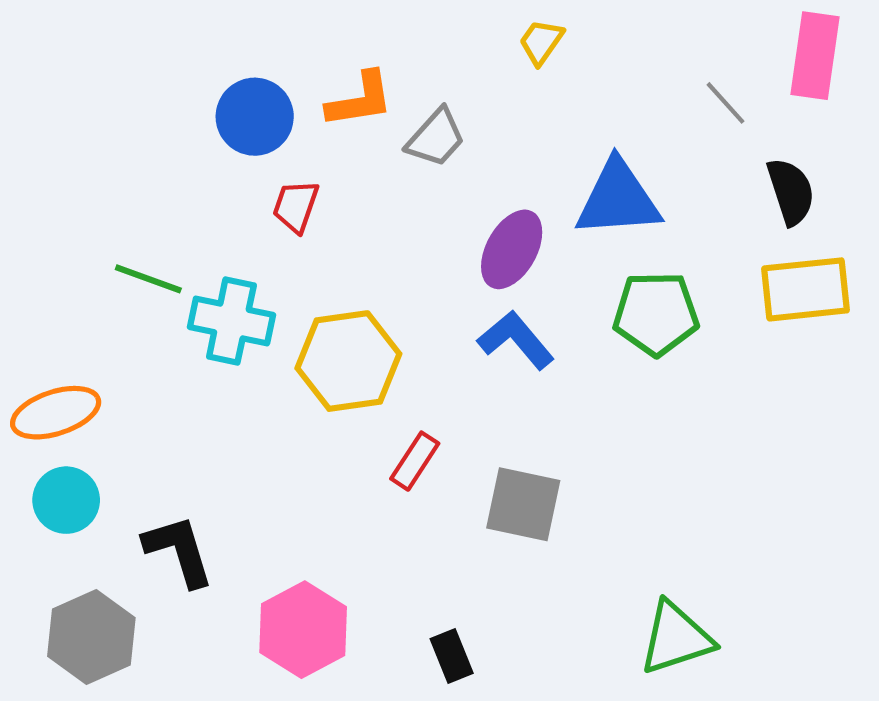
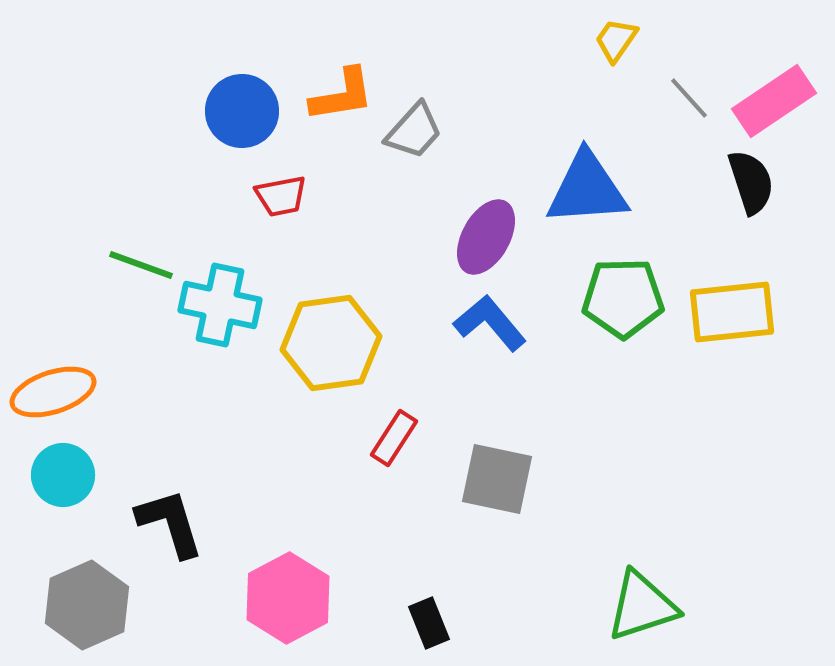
yellow trapezoid: (541, 42) -> (616, 40), moved
pink rectangle: (815, 56) -> (774, 101), moved, turned 48
red trapezoid: (296, 206) -> (281, 196), turned -120
yellow rectangle: (806, 289) -> (732, 312), moved

